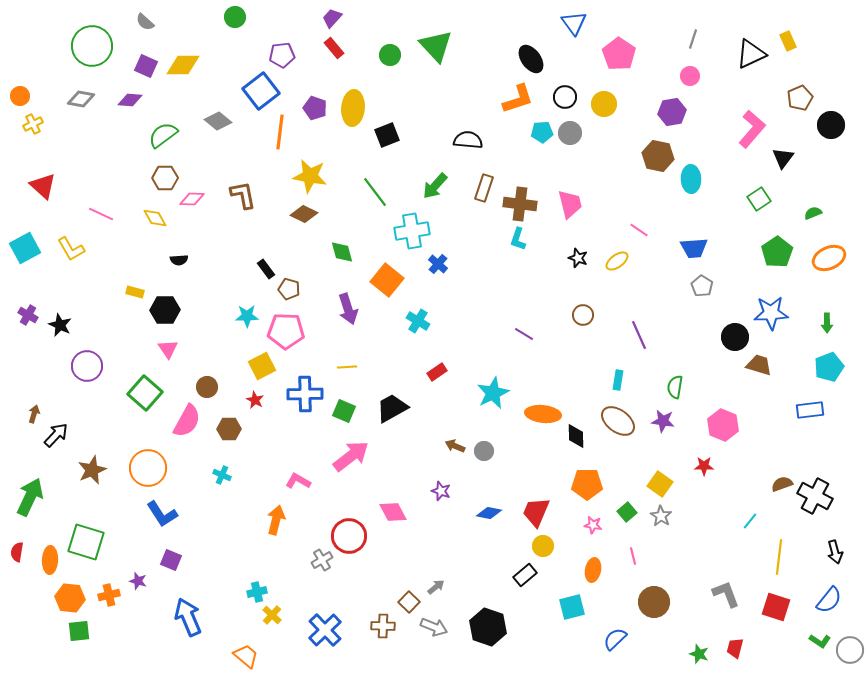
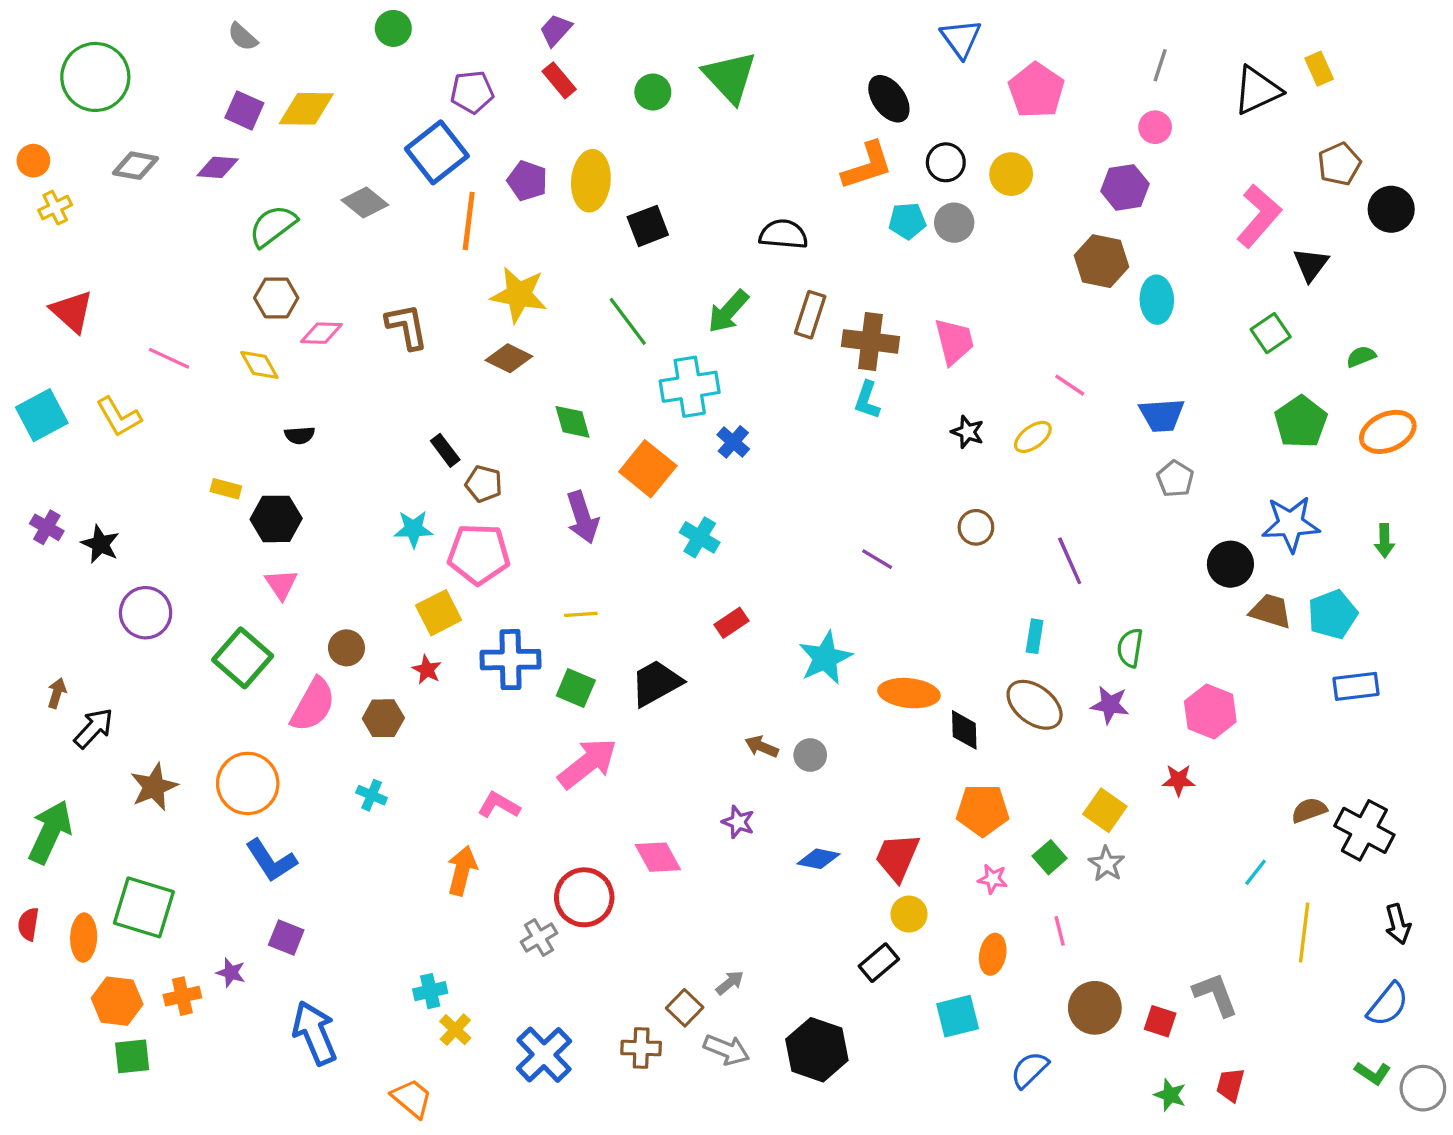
green circle: (92, 46) -> (95, 77), moved
cyan pentagon: (829, 367) -> (1333, 614), moved
red square: (776, 607) -> (1160, 1021), moved, size x0.7

